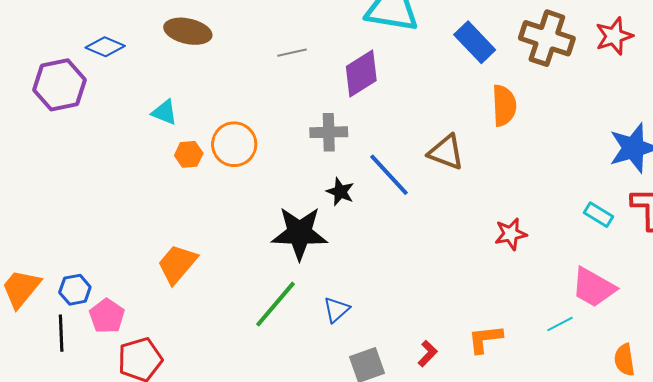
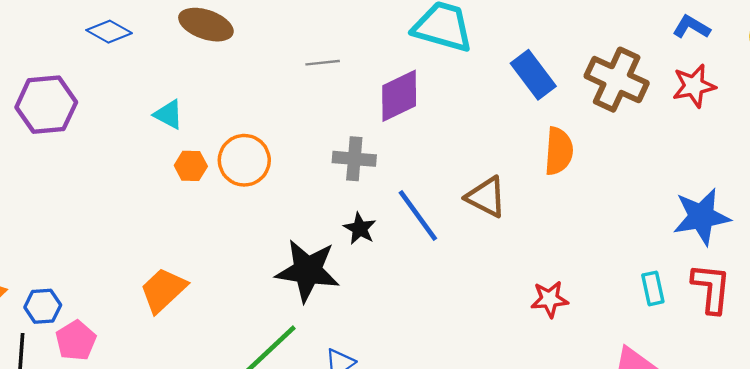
purple hexagon: (59, 85) -> (46, 105), moved
cyan rectangle: (599, 215) -> (653, 288), turned 40

